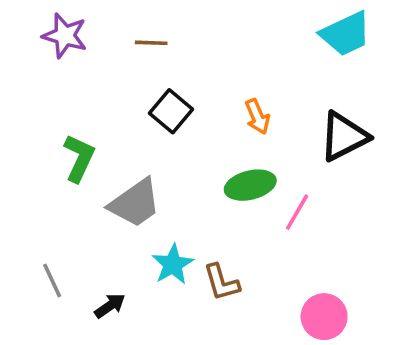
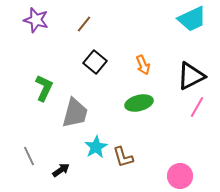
brown line: (151, 43) -> (84, 24), turned -54
gray trapezoid: (135, 203) -> (75, 113), turned -40
pink line: (297, 212) -> (197, 107), moved

